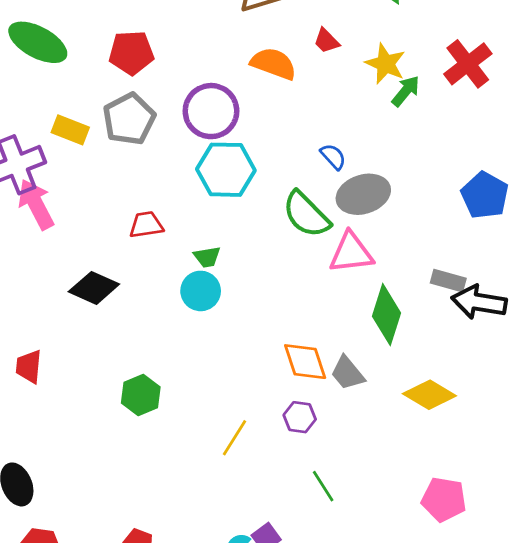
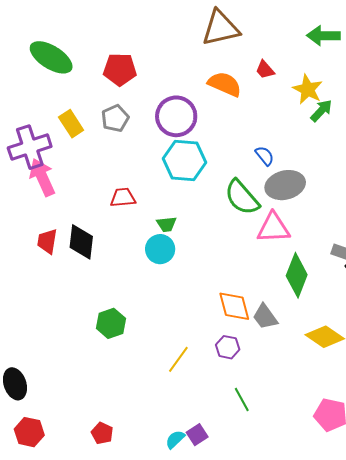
gray pentagon: (129, 119) -> (115, 118), size x0.7
yellow rectangle: (70, 130) -> (71, 124), turned 32
black diamond: (94, 288) -> (81, 242), turned 69
red trapezoid: (29, 367) -> (47, 241), moved

